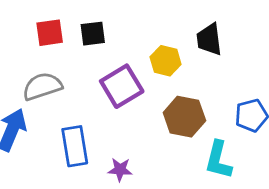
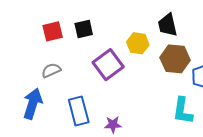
gray semicircle: (42, 86) -> (51, 70), size x0.7
brown hexagon: (184, 117) -> (175, 59), moved

